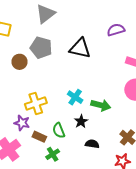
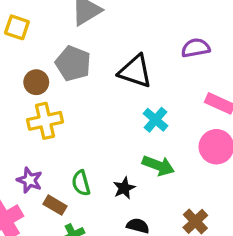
cyan cross: (75, 97) -> (156, 120), moved
yellow cross: (36, 103) -> (45, 121), moved
green semicircle: (59, 130) -> (81, 183), moved

